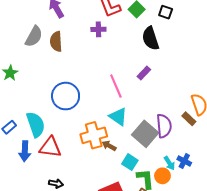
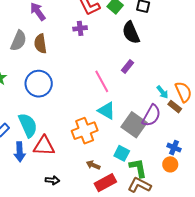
blue circle: (66, 96) -> (39, 84), moved
purple semicircle: (164, 126) -> (151, 116), turned 40
brown arrow: (109, 146) -> (93, 165), moved
cyan arrow: (169, 163) -> (162, 92), moved
orange circle: (162, 176) -> (170, 164), moved

